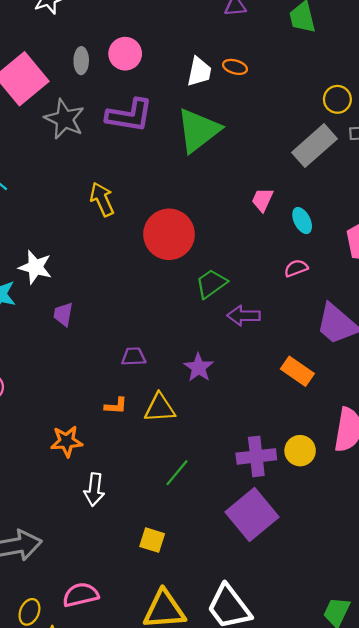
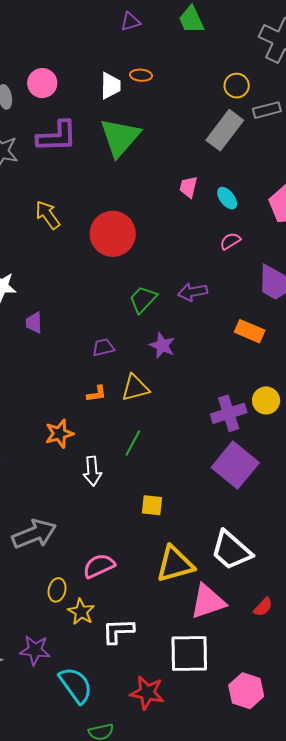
green trapezoid: (211, 284) -> (143, 299), moved
green line: (177, 473) -> (133, 443), moved

